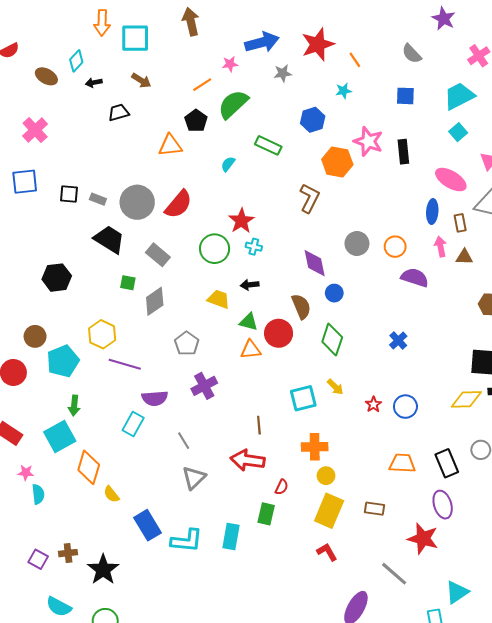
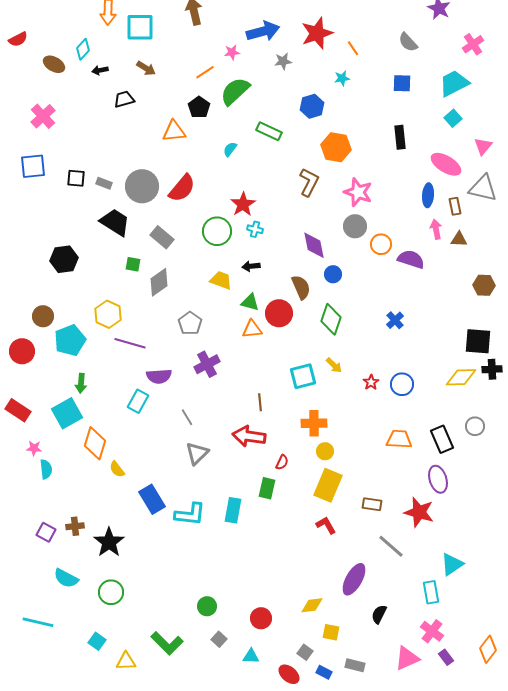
pink star: (368, 141) -> (358, 192), moved
orange circle: (395, 247) -> (381, 244), moved
brown rectangle: (374, 509) -> (372, 504), moved

